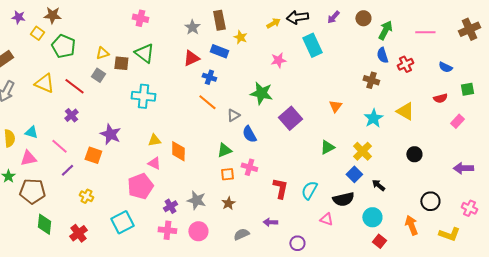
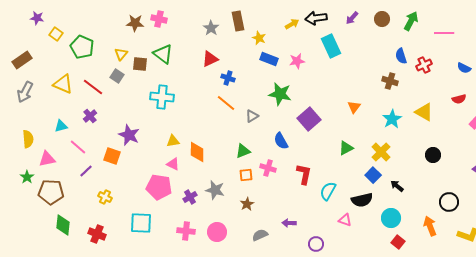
brown star: (52, 15) -> (135, 23), moved
green arrow: (385, 30) -> (411, 21), moved
blue rectangle: (219, 51) -> (269, 59), moved
yellow triangle: (102, 53) -> (121, 54), turned -32
cyan triangle: (31, 132) -> (61, 126), moved, turned -32
blue semicircle: (249, 134) -> (281, 141), moved
pink pentagon: (140, 186) -> (159, 187), turned 30
red L-shape: (280, 188) -> (304, 174), moved
gray star: (196, 200) -> (215, 190), moved
purple cross: (170, 206) -> (190, 197), moved
cyan square: (122, 222) -> (141, 223), turned 30
red cross: (78, 233) -> (97, 234), turned -30

